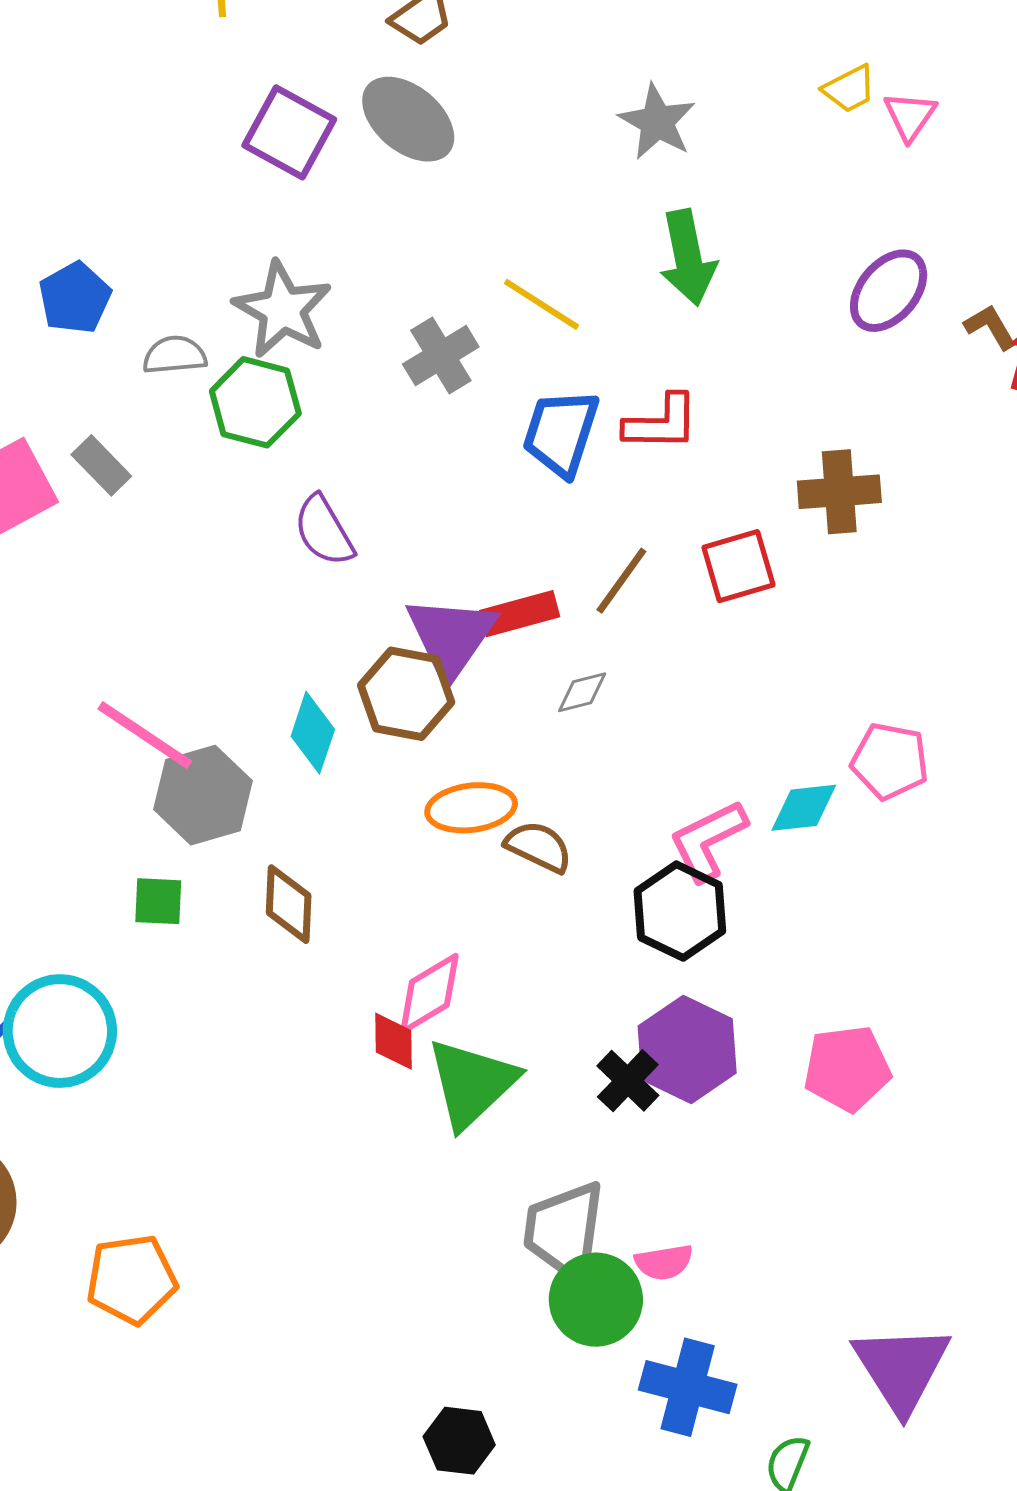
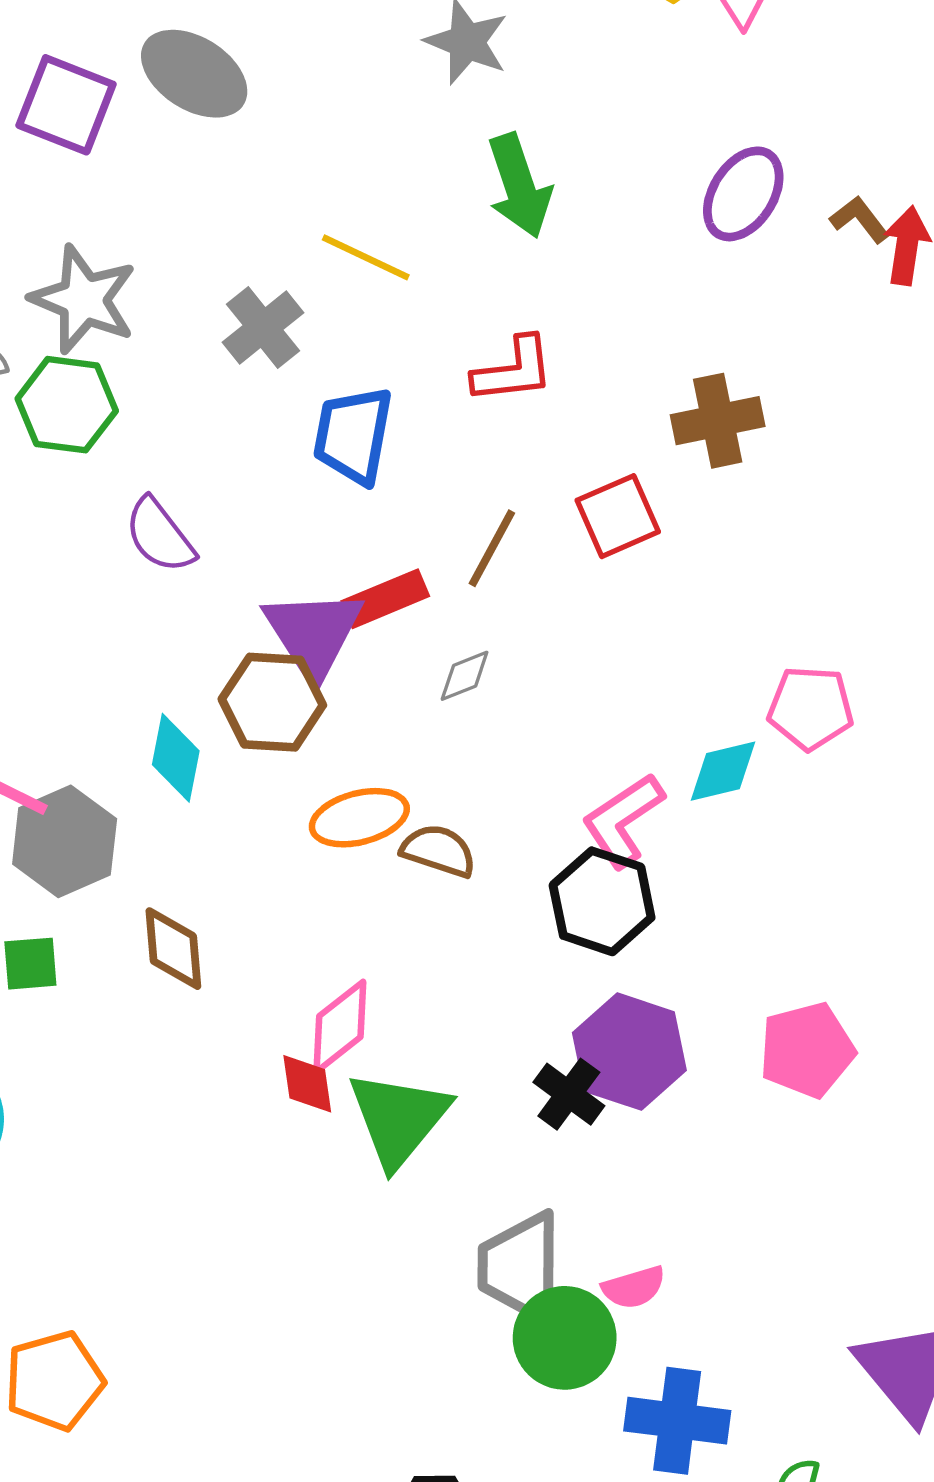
blue trapezoid: (561, 433) -> (353, 435), moved

